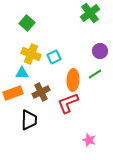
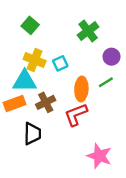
green cross: (90, 13) -> (88, 31), moved
cyan triangle: (22, 73) -> (25, 81), size x1.6
pink star: (89, 140) -> (99, 156), size x1.6

